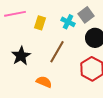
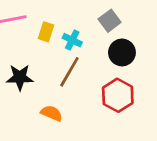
cyan cross: (68, 22) -> (72, 40), moved
black star: (21, 56) -> (20, 77), turned 30

